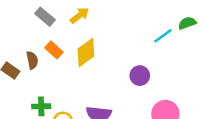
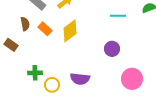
cyan line: (163, 36) -> (118, 16), moved, turned 35
brown semicircle: (32, 60) -> (25, 24), moved

